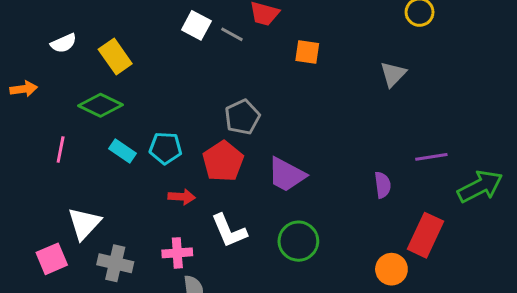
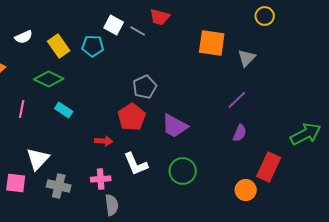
orange square: (307, 52) -> (212, 43), moved, size x1.6
cyan pentagon: (165, 148) -> (93, 46), moved
purple line: (431, 157) -> (237, 100), moved, turned -35
purple semicircle: (383, 185) -> (240, 133), turned 30
pink square: (52, 259) -> (16, 183), turned 30

